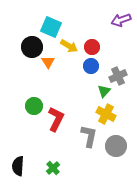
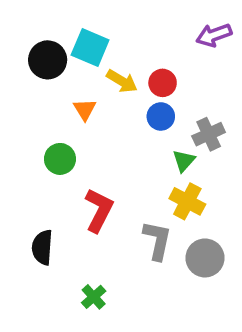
black circle: (32, 47) -> (48, 60), moved
green circle: (34, 106) -> (60, 159), moved
black semicircle: (18, 166) -> (42, 247), moved

